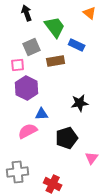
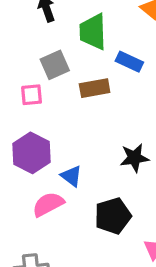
green trapezoid: (55, 27) -> (93, 32), turned -145
purple hexagon: (27, 88) -> (32, 153), moved
blue triangle: (42, 114) -> (71, 176), turned 40

